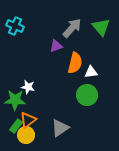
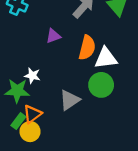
purple triangle: (56, 46) -> (53, 36), moved
white triangle: (91, 72) -> (106, 58), size x1.5
gray triangle: (60, 128) -> (70, 100), moved

